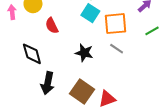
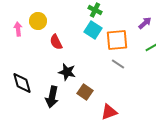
black star: (84, 53) -> (67, 72), moved
black diamond: (32, 54) -> (22, 83), moved
brown square: (82, 91) -> (85, 92), moved, size x0.7

